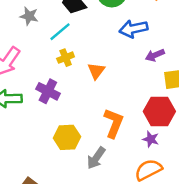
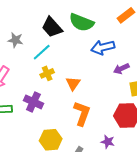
orange L-shape: (114, 123) -> (82, 113), moved
purple star: (151, 139) -> (108, 142), moved

